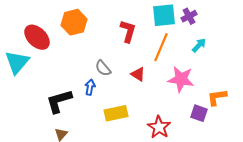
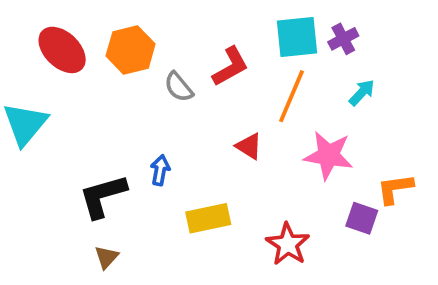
red L-shape: (128, 31) -> (230, 67), turned 45
red ellipse: (37, 37) -> (62, 50), moved
gray semicircle: (103, 68) -> (179, 87), moved

